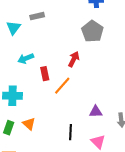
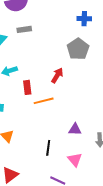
orange line: (62, 86) -> (44, 101), turned 30

